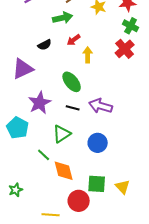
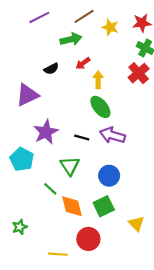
green ellipse: (72, 82) -> (100, 107), moved
green triangle: (62, 134) -> (70, 166), turned -30
green square: (97, 184) -> (104, 206), moved, turned -30

